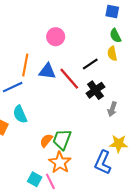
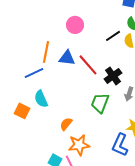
black line: (90, 64) -> (113, 36), moved
green trapezoid: (62, 139) -> (100, 103), moved
orange star: (60, 163) -> (79, 145), turned 30

